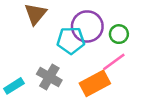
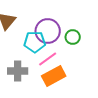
pink line: (114, 62) -> (48, 59), moved
gray cross: (49, 77) -> (18, 71), turned -30

